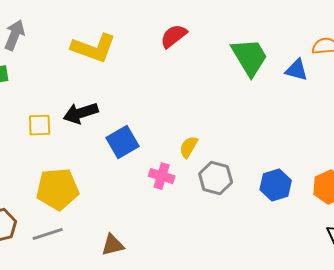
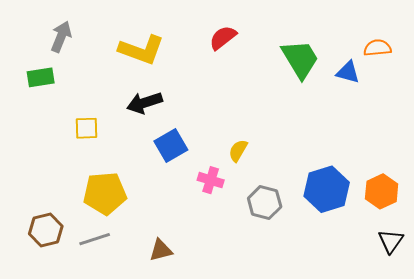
black arrow: (81, 113) -> (144, 103), moved
gray hexagon: (216, 178) -> (265, 202), moved
blue hexagon: (276, 185) -> (327, 189), size x1.4

